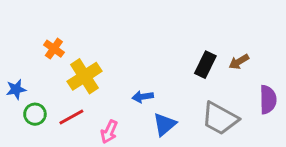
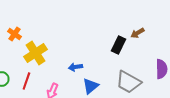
brown arrow: (239, 62) -> (137, 33), moved
red line: (71, 117) -> (26, 81), turned -42

